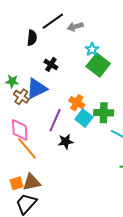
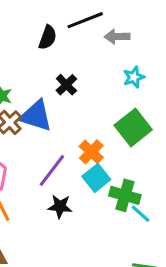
green square: (98, 65) -> (133, 127), moved
blue triangle: (37, 89) -> (36, 116), turned 30
green cross: (104, 113) -> (125, 195), moved

